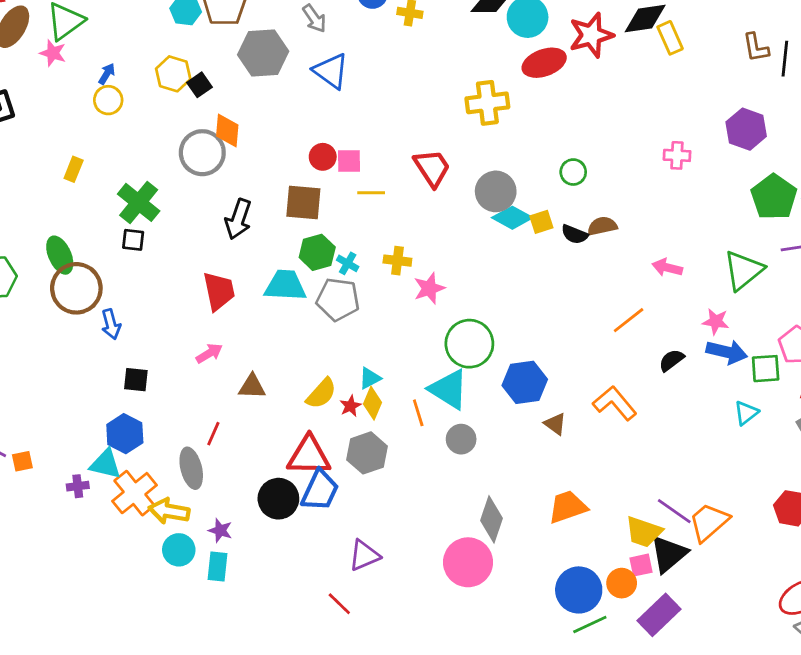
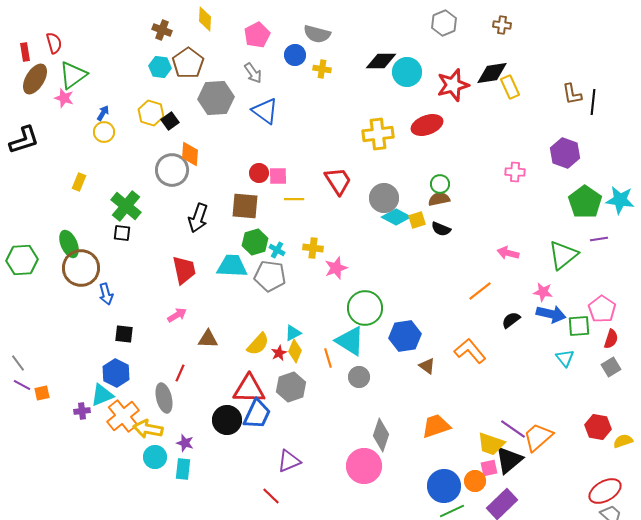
red ellipse: (544, 63) -> (427, 125), moved
brown semicircle: (602, 226) -> (439, 199), moved
cyan triangle: (746, 413) -> (565, 358), turned -30
cyan triangle: (105, 464) -> (102, 395), turned -35

